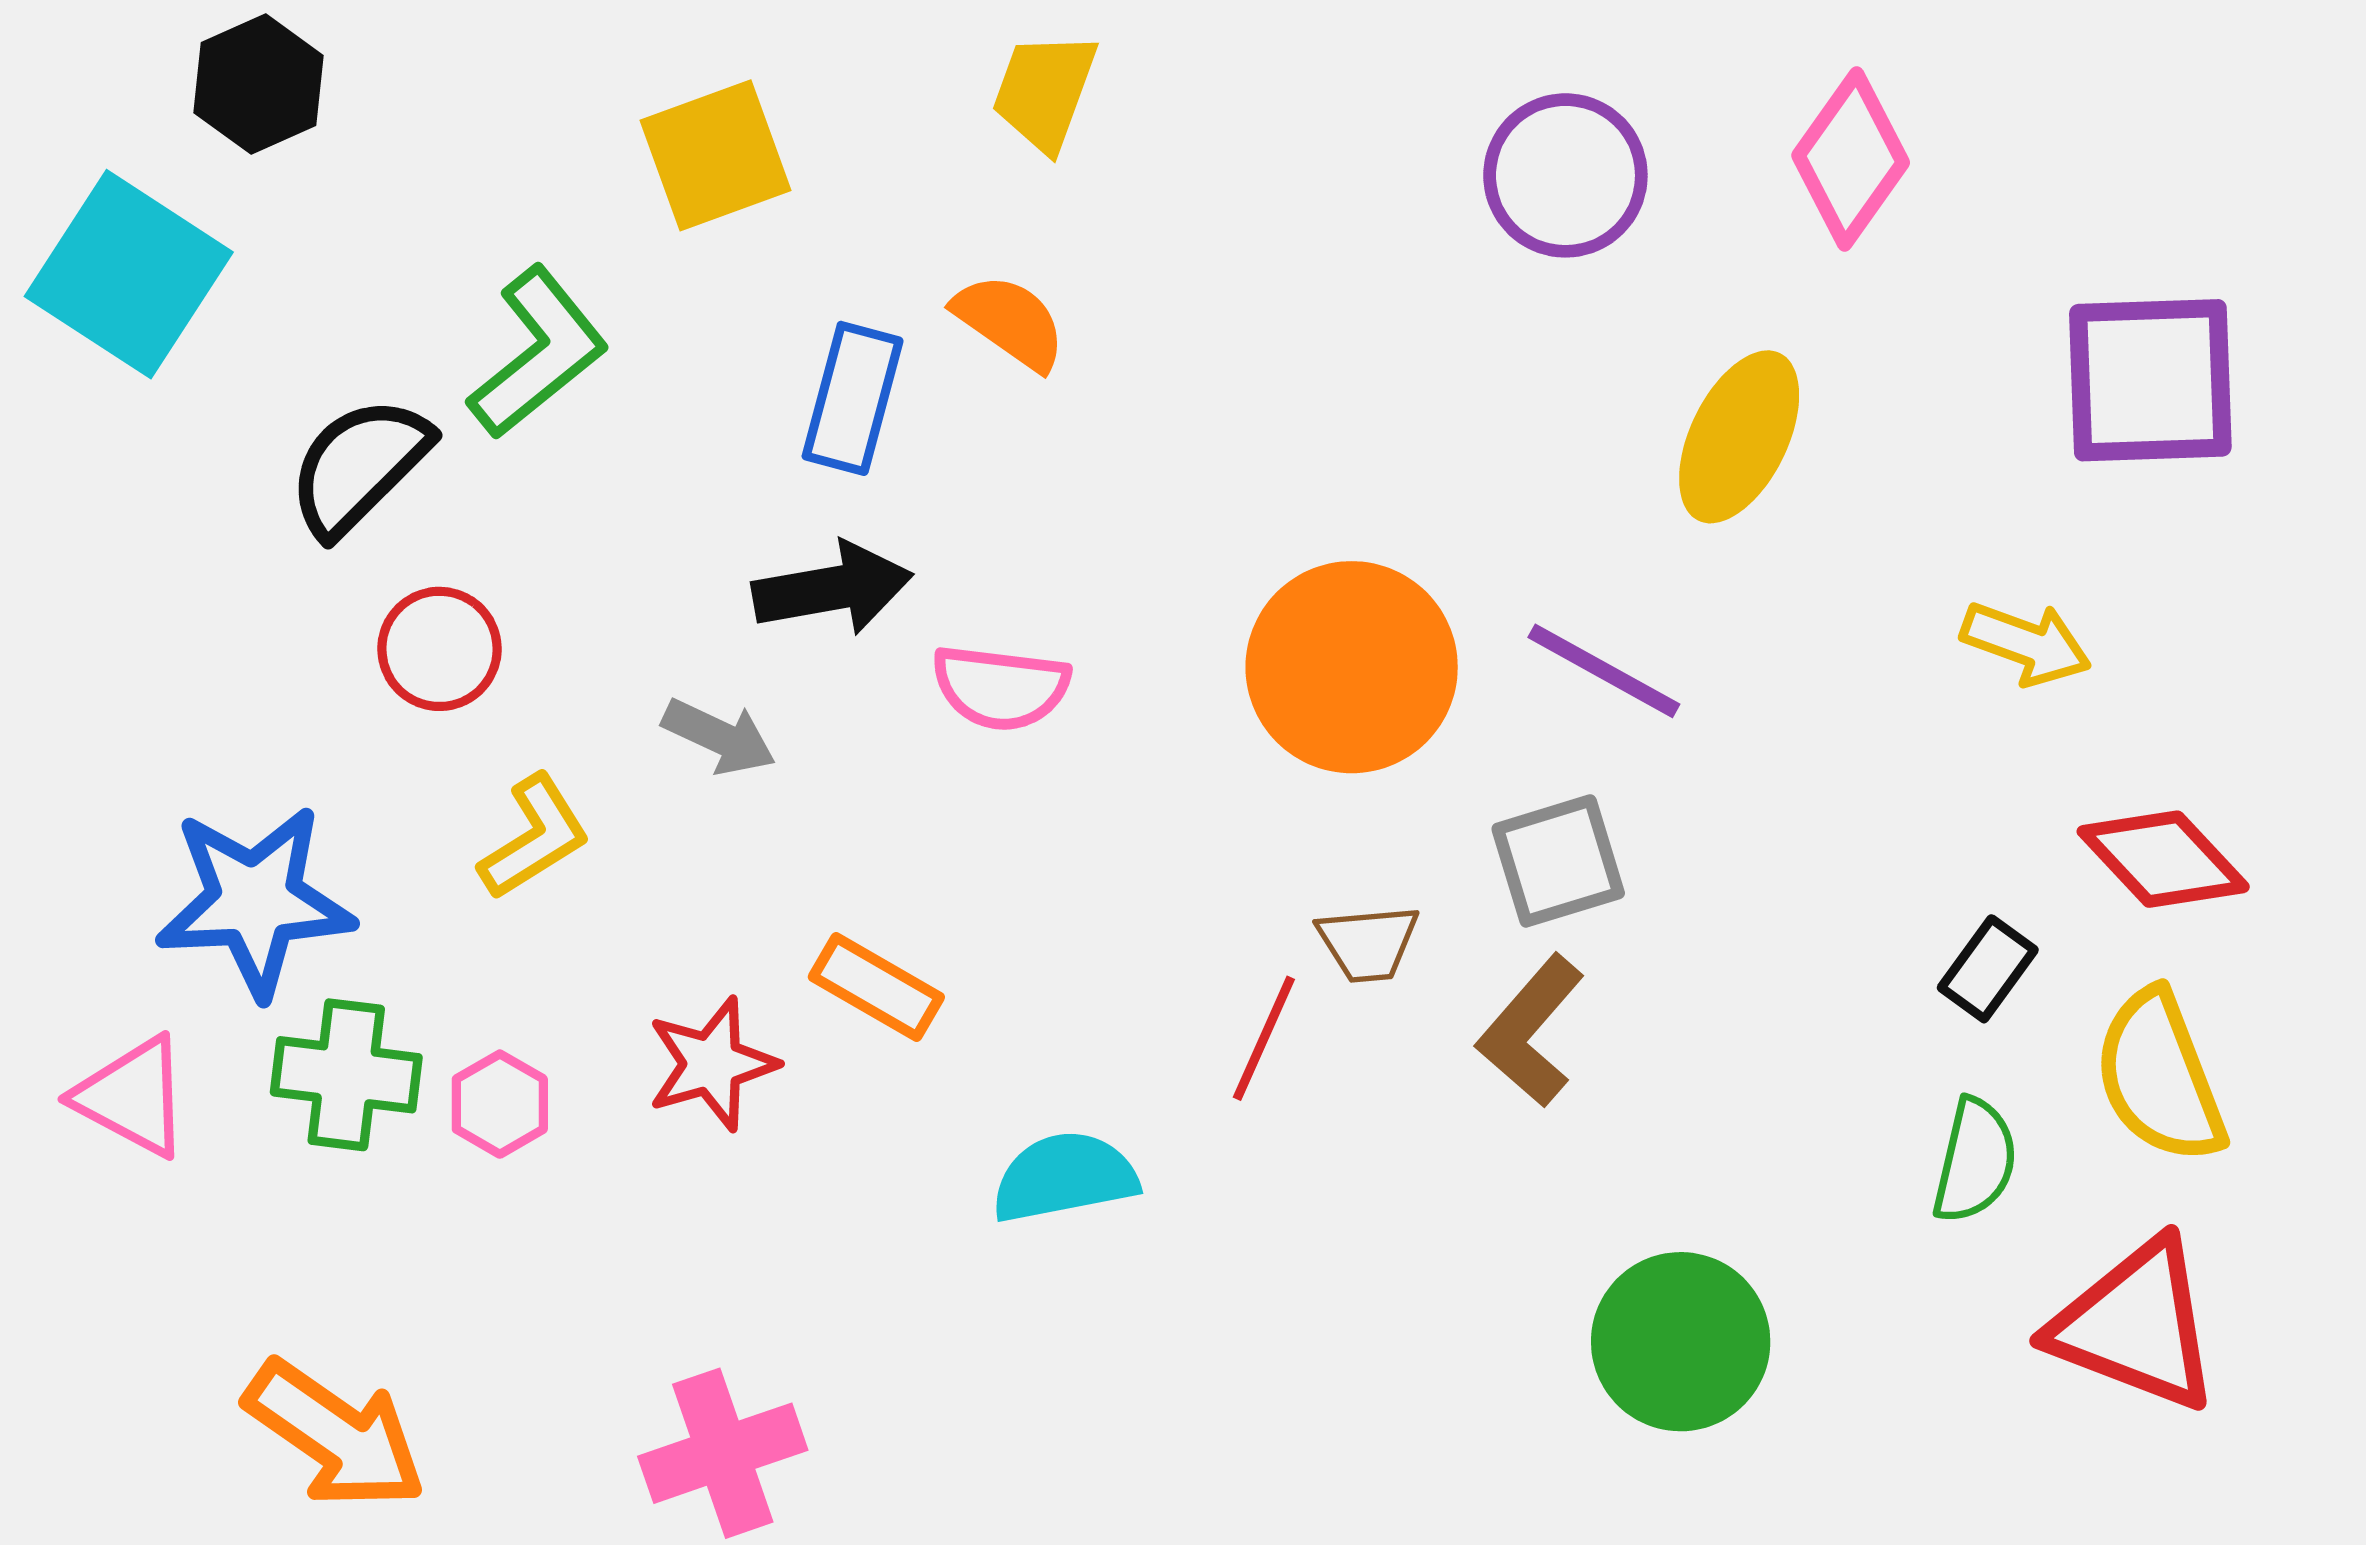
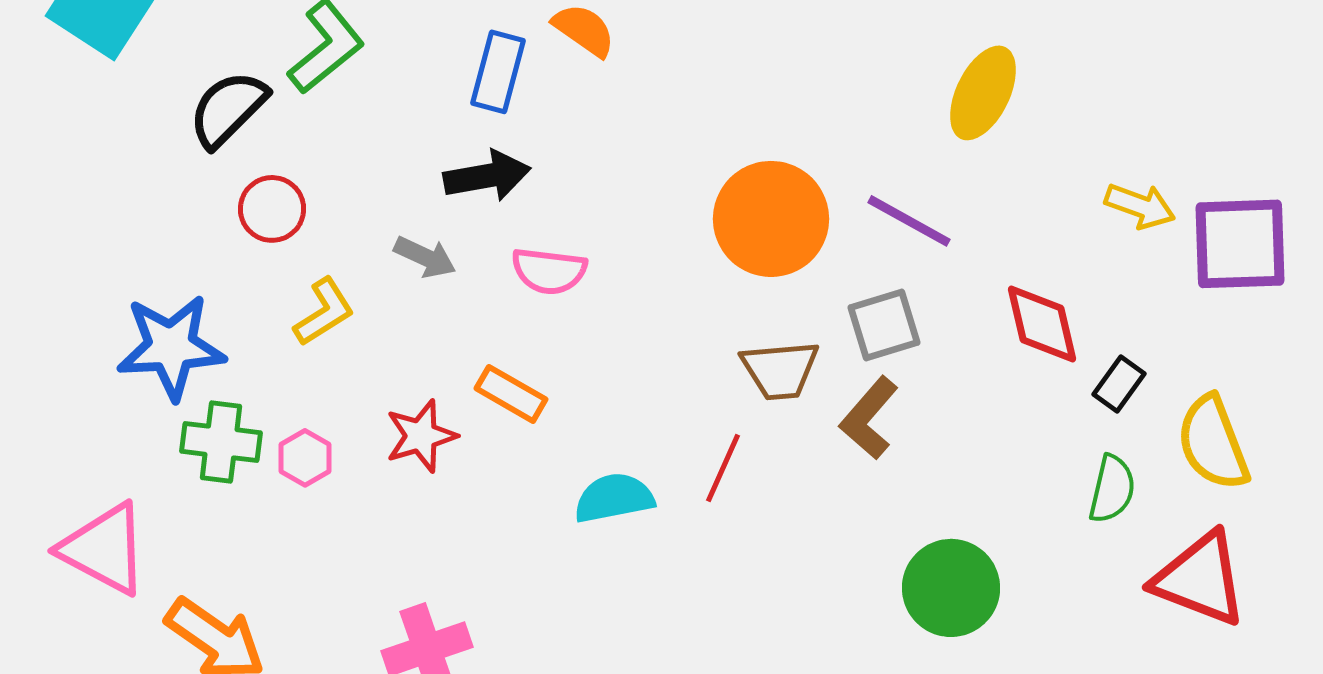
purple square: (2150, 380) -> (1240, 244), moved
pink semicircle: (1001, 687) -> (549, 271), moved
red diamond: (2163, 859) -> (1042, 324), moved, turned 30
brown trapezoid: (1368, 943) -> (780, 370), size x1.4
red line: (1264, 1038) -> (723, 468), moved
pink triangle: (132, 1097) -> (104, 549), moved, size x1.4

